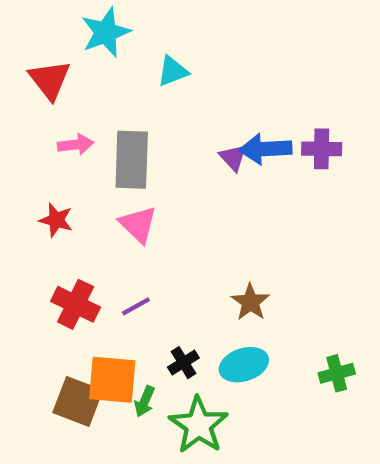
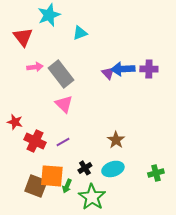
gray rectangle: (132, 160) -> (61, 74), turned -40
red star: (56, 220) -> (15, 122), moved

